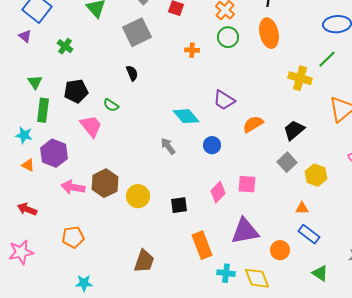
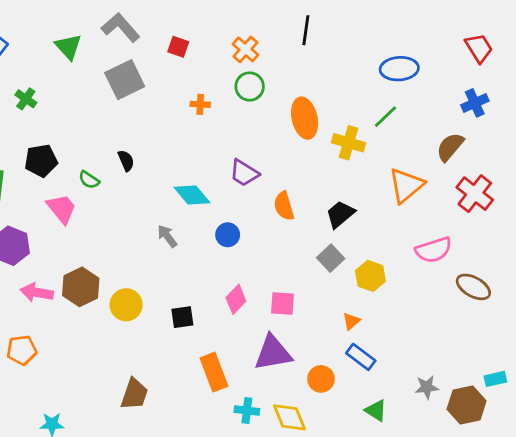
orange ellipse: (269, 33) -> (305, 118), moved
black semicircle: (132, 73) -> (126, 161), moved
orange semicircle: (253, 124) -> (284, 206), turned -75
pink square: (247, 184) -> (283, 303), moved
orange triangle: (302, 208) -> (351, 321), turned -40
orange pentagon: (73, 237) -> (22, 350), moved

